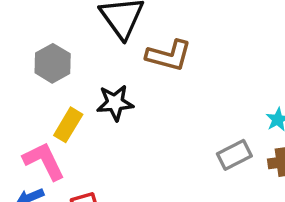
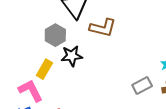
gray hexagon: (53, 63) -> (55, 35), moved

